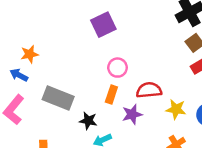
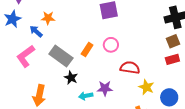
orange rectangle: (111, 94) -> (87, 50), moved
purple star: (132, 114) -> (105, 88), moved
black star: (88, 121) -> (71, 78), moved

